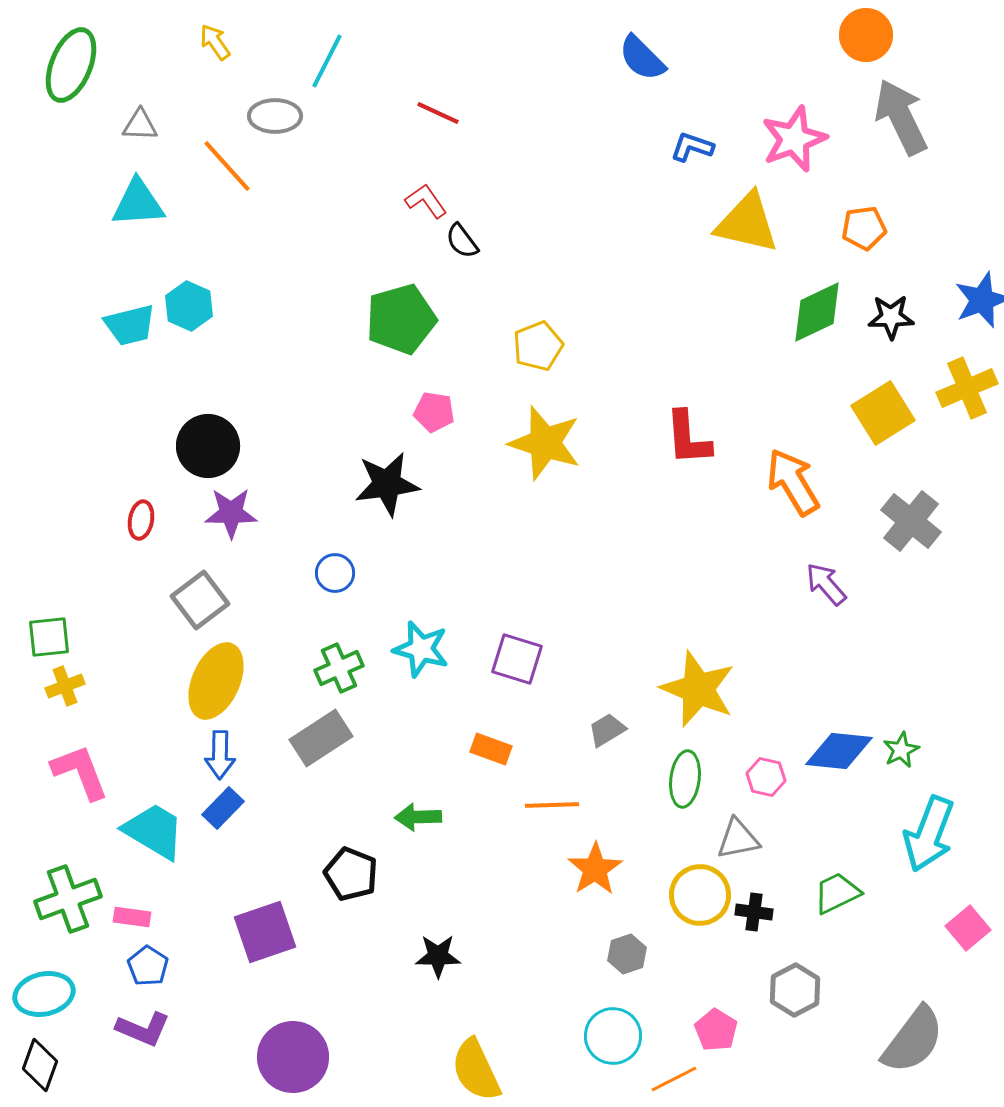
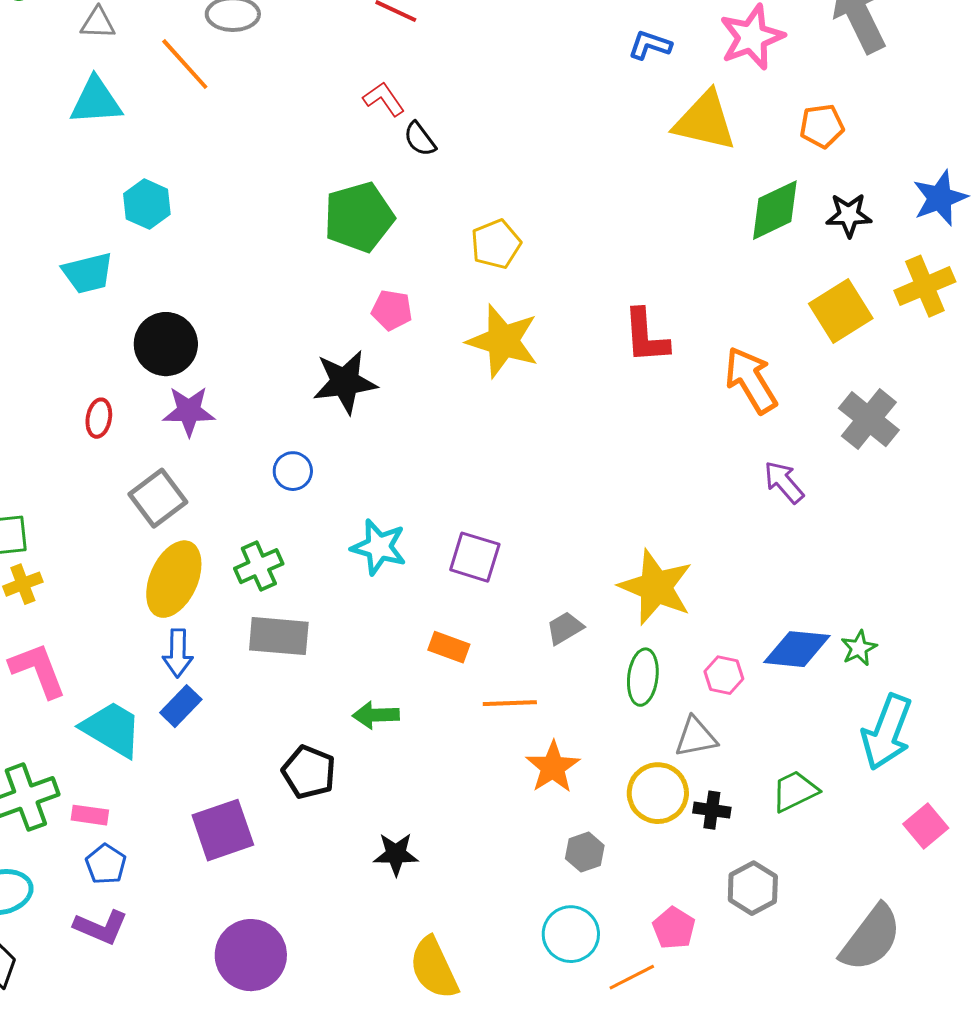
cyan trapezoid: (130, 325) -> (88, 273), moved
green cross: (339, 668) -> (259, 566), moved
gray rectangle: (321, 738) -> (279, 636), turned 38

